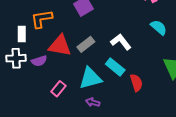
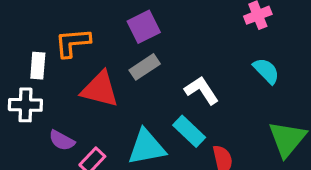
gray rectangle: (86, 44) -> (145, 67), moved
purple semicircle: (39, 61) -> (62, 140), moved, turned 42

